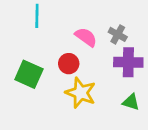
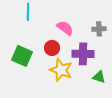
gray cross: (118, 34) -> (99, 29), moved, turned -32
purple cross: (128, 62) -> (83, 54), moved

